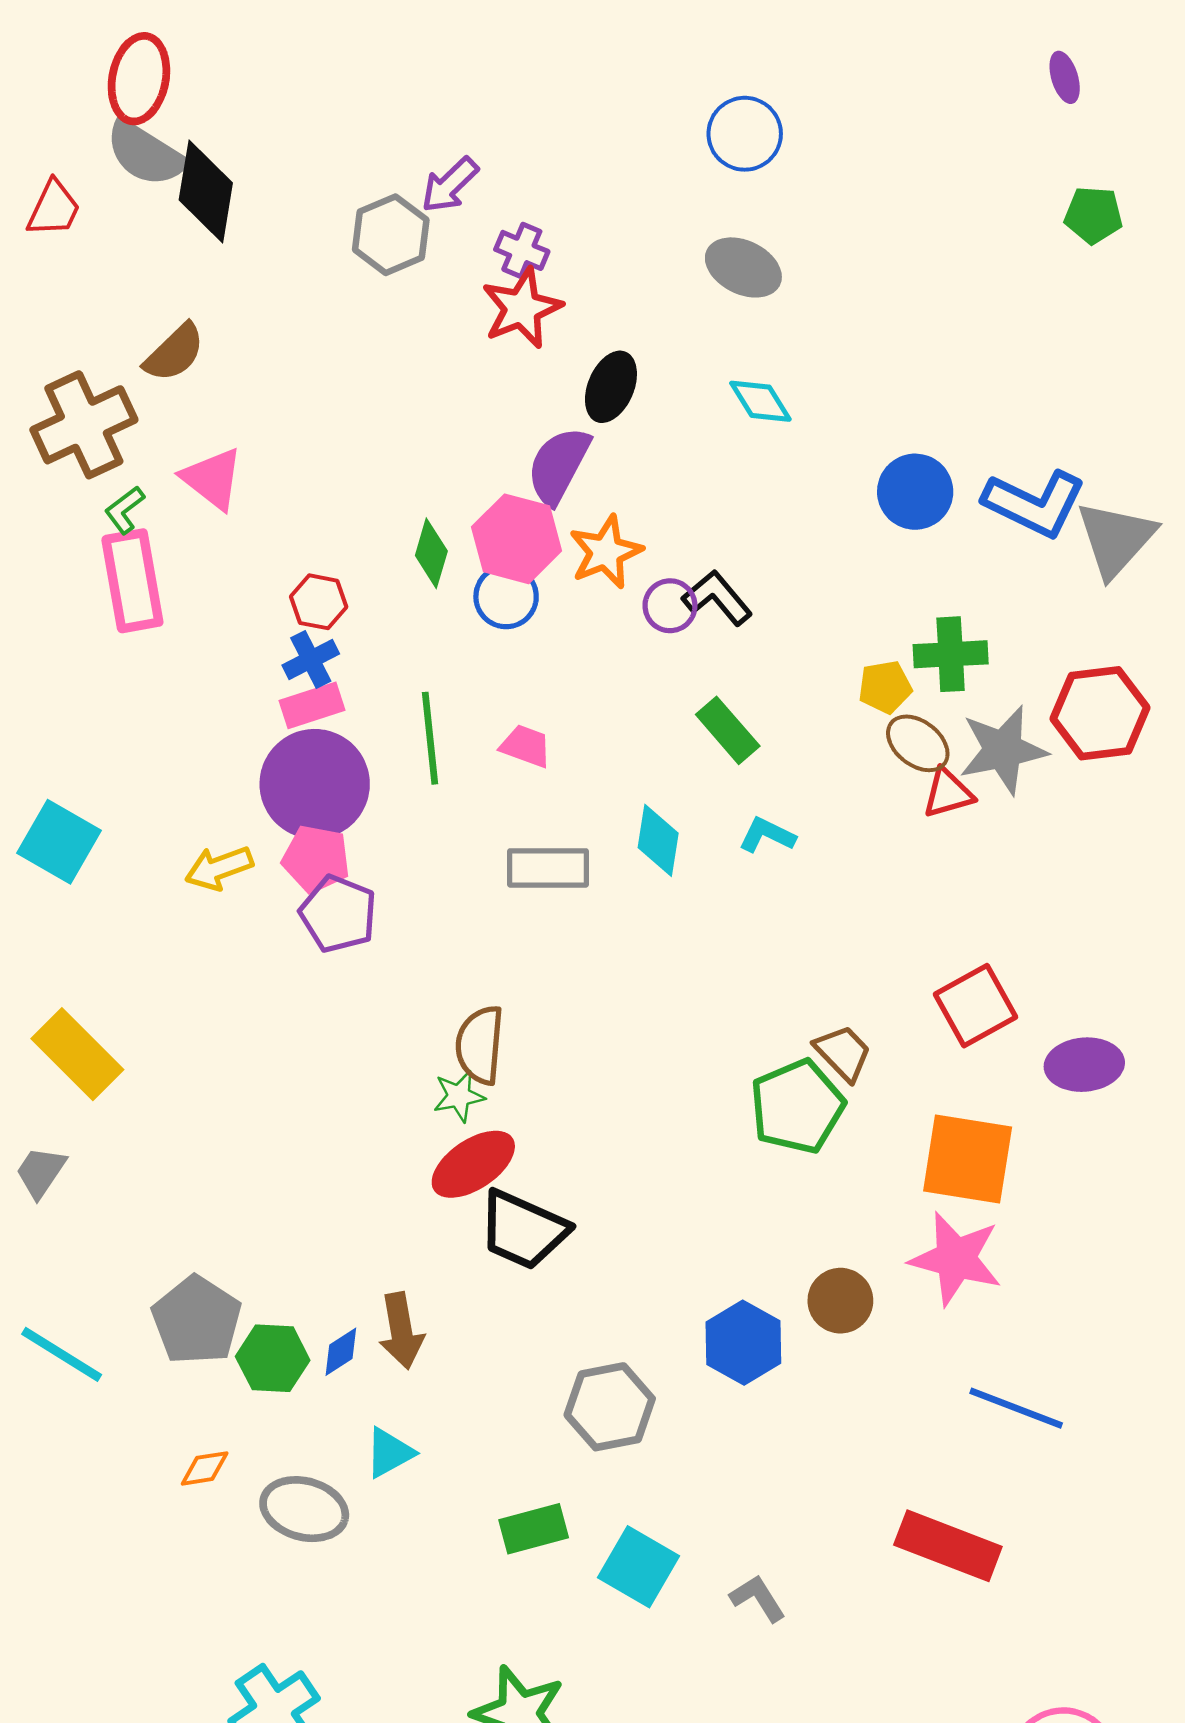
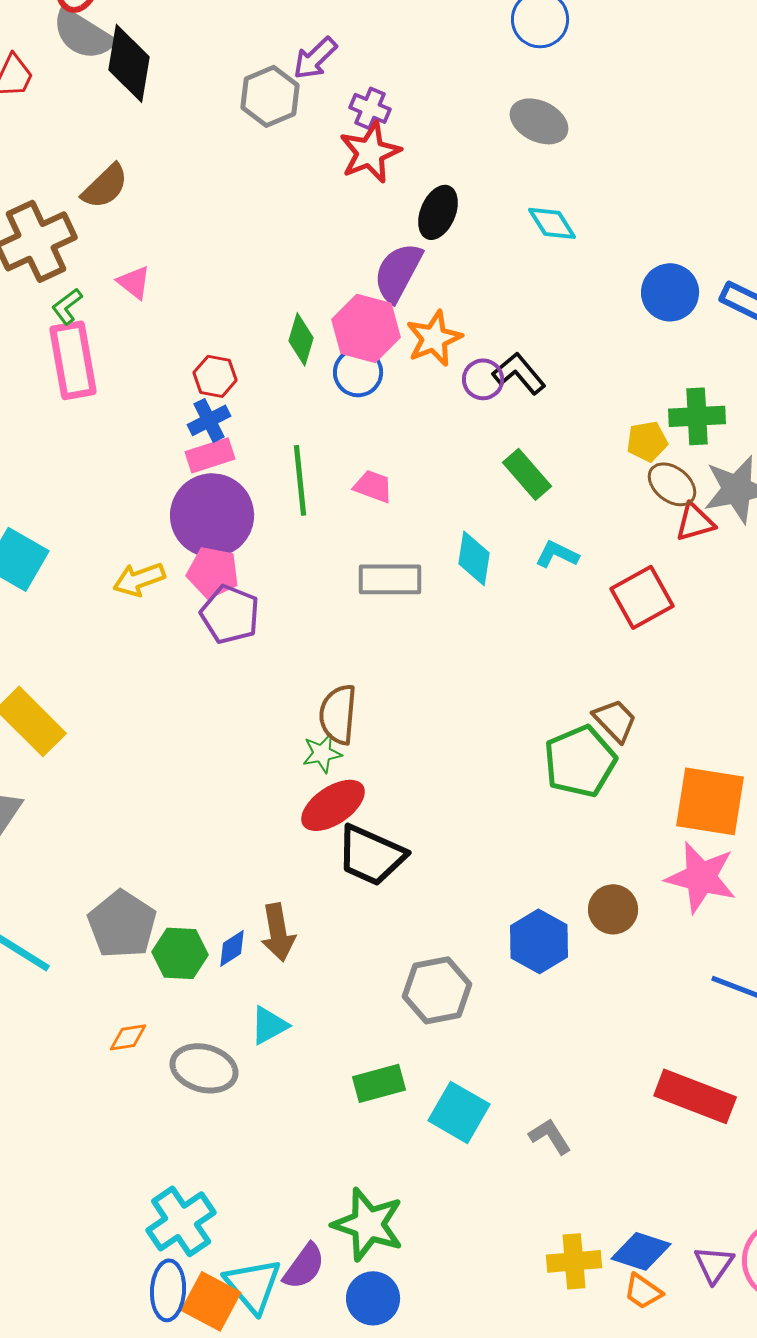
pink triangle: (212, 479) -> (134, 282), size x0.7
red square: (975, 1006) -> (642, 597), moved

